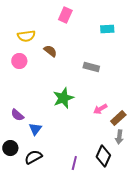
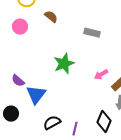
blue triangle: (35, 129) -> (36, 95), size x1.5
black semicircle: (33, 157) -> (52, 123), moved

